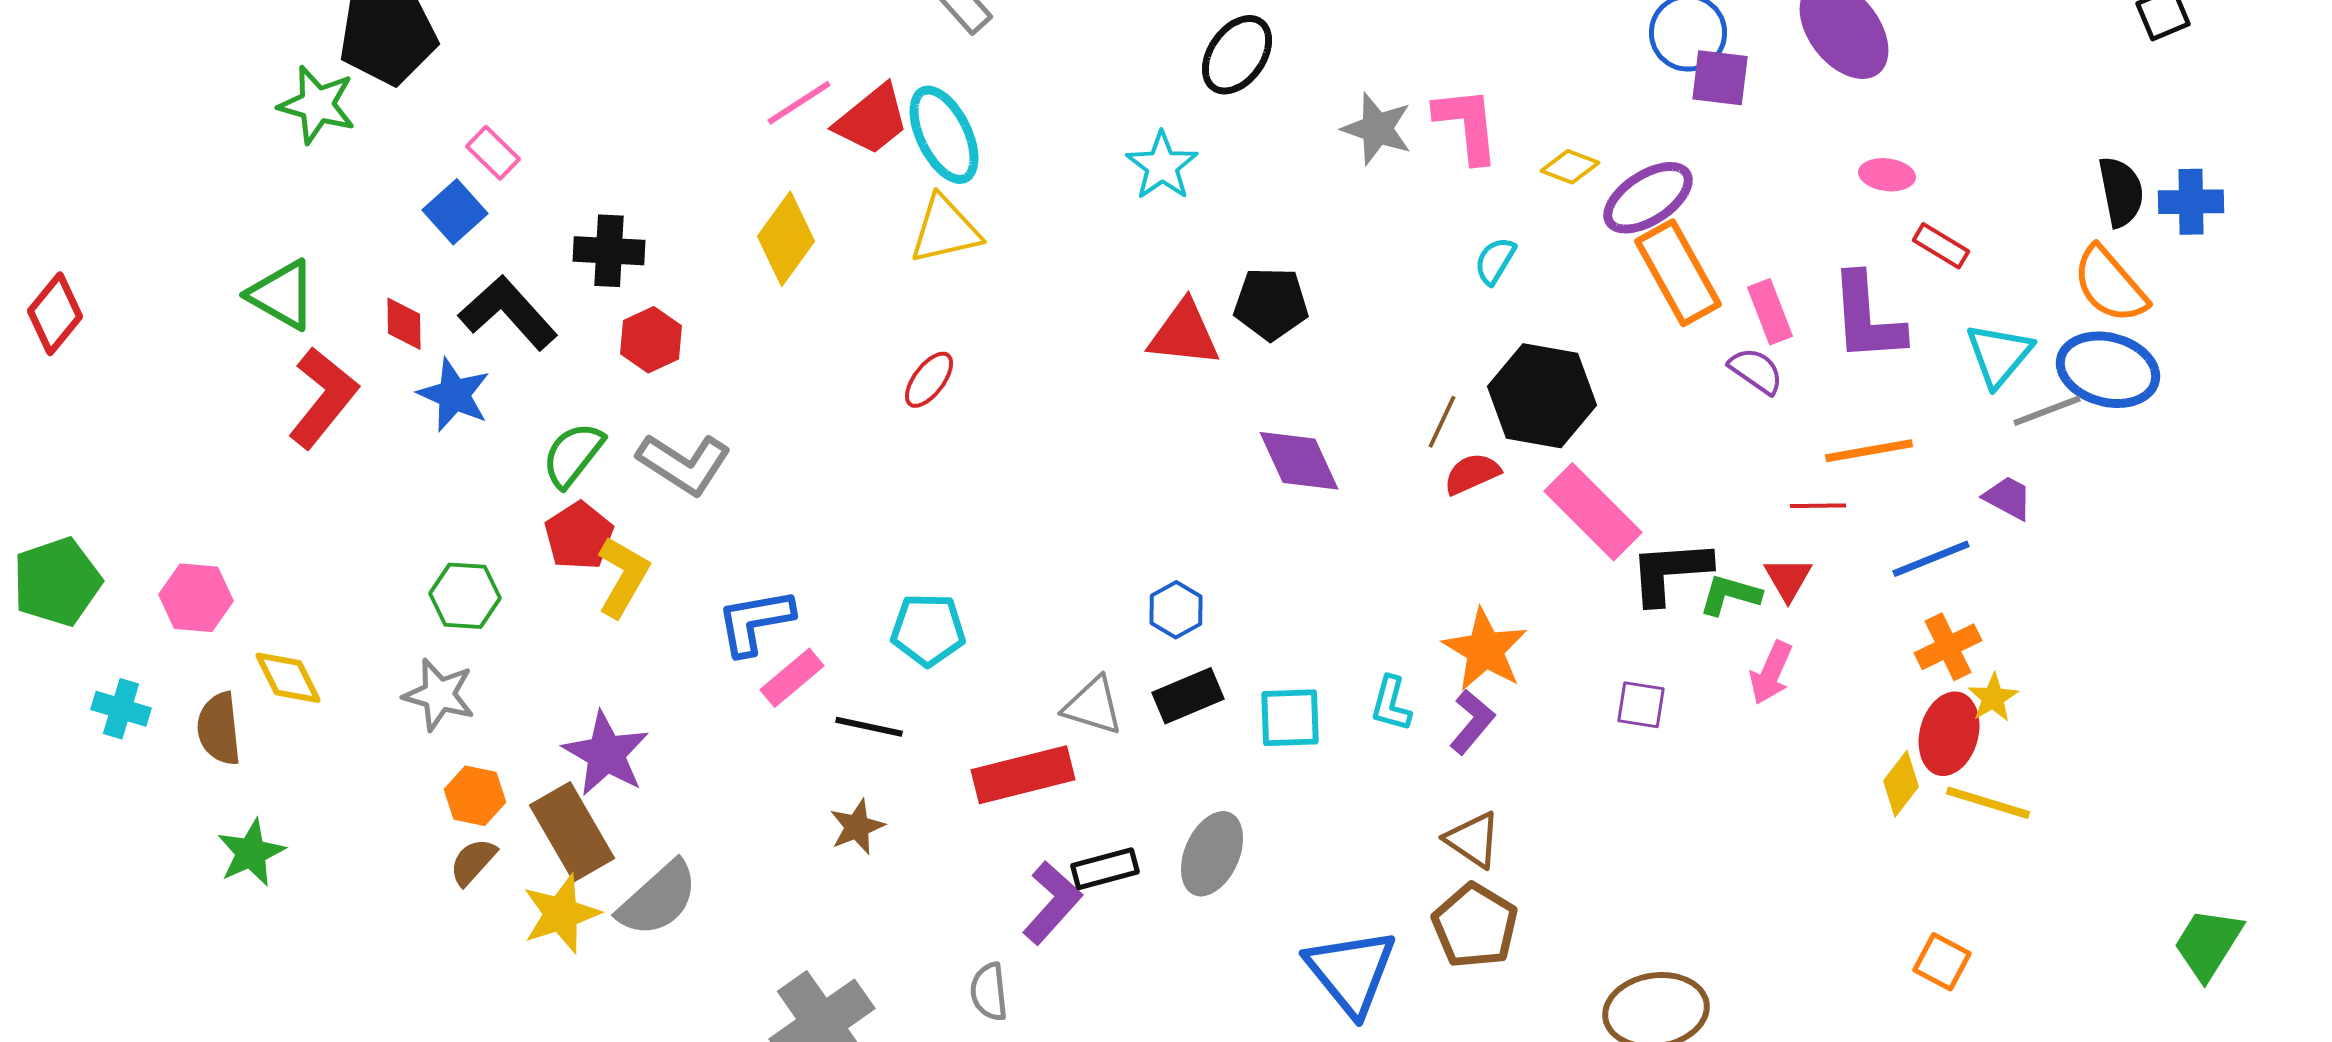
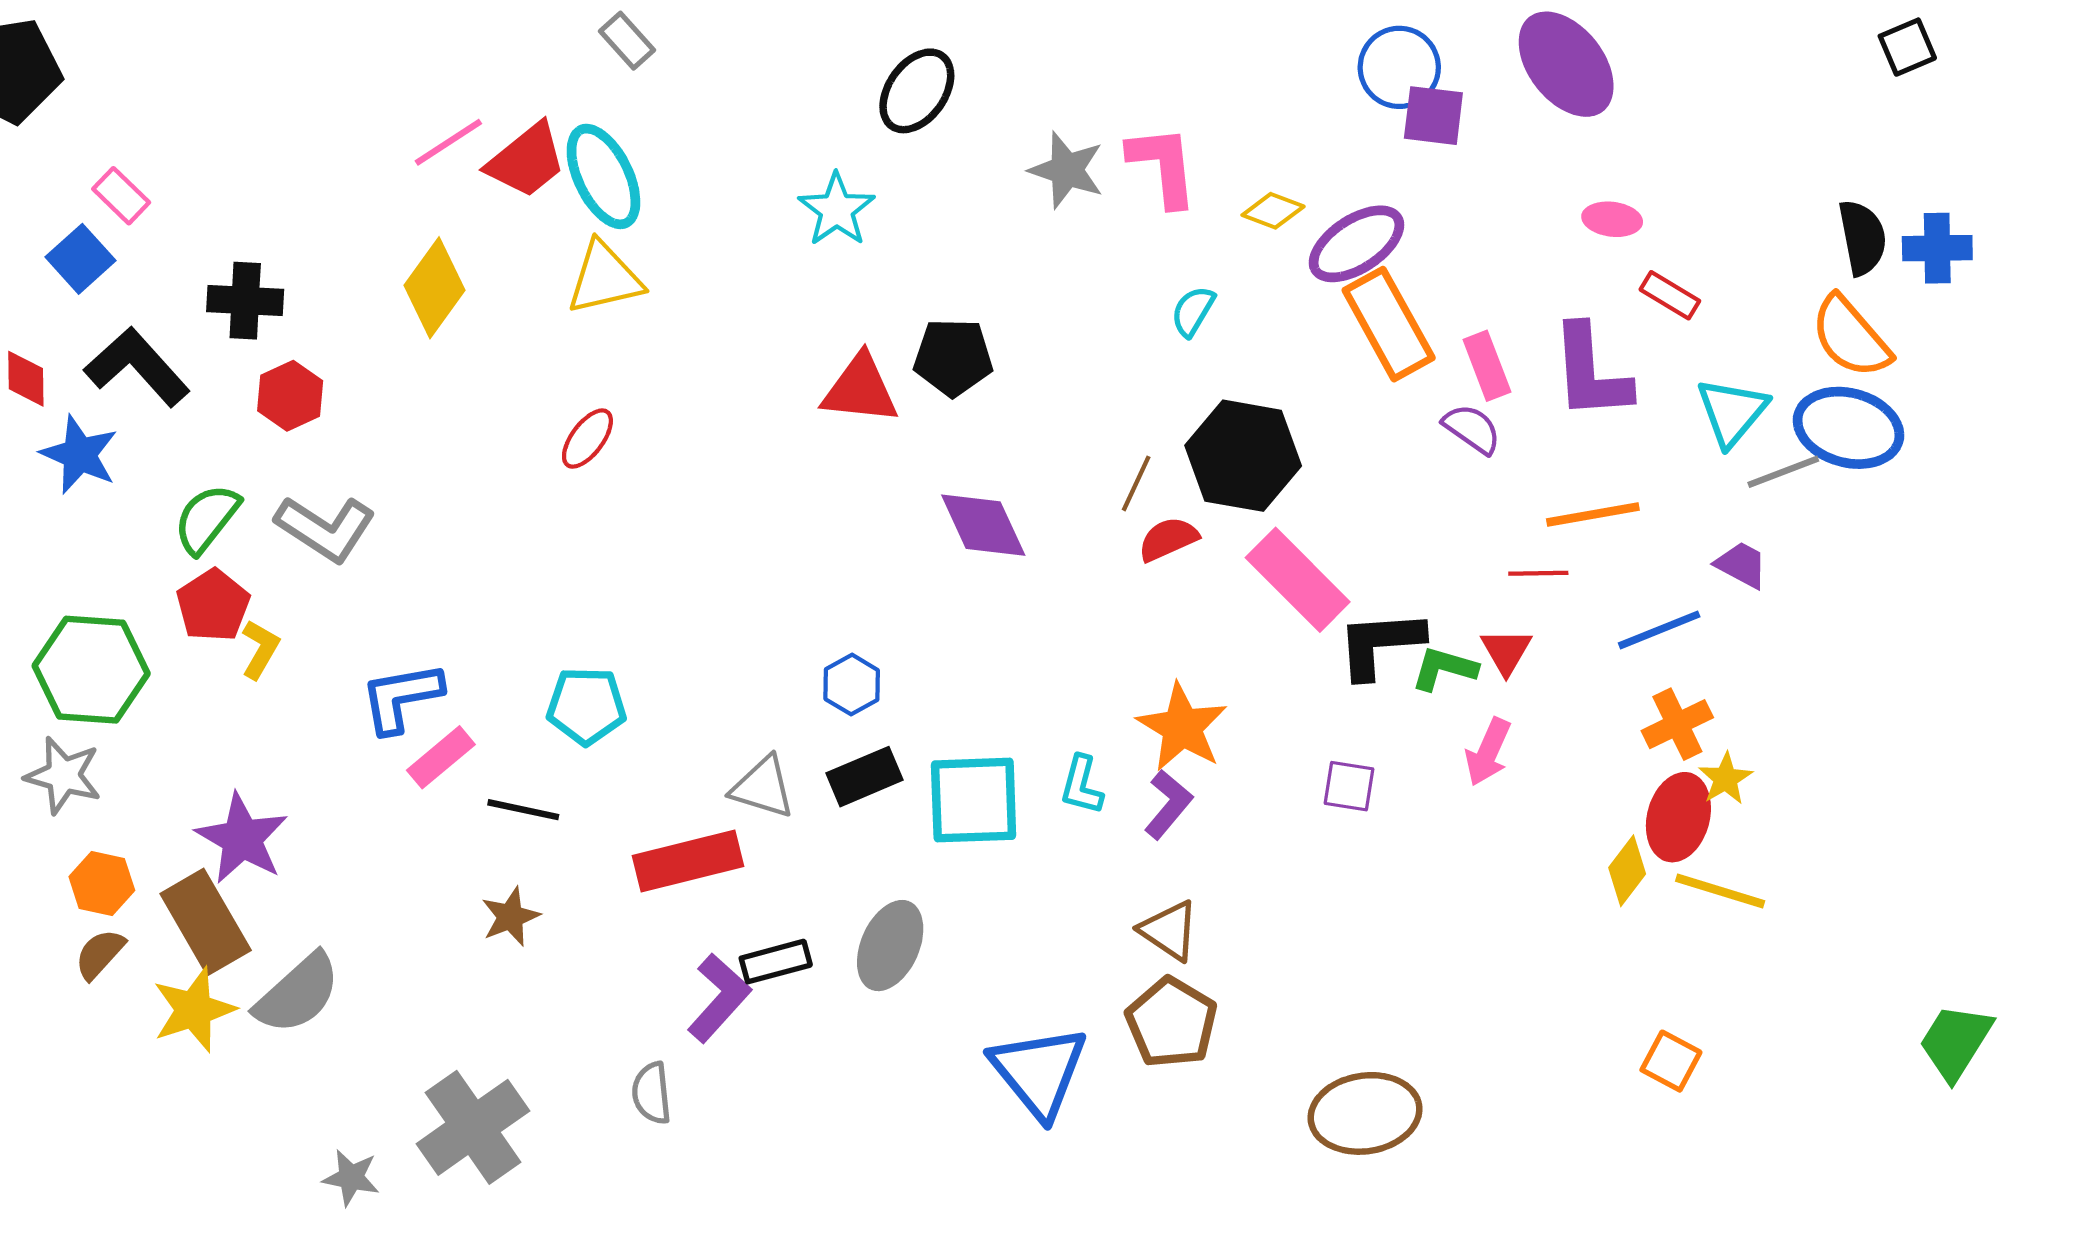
yellow L-shape: (623, 577) -> (260, 649), size x0.7
green hexagon: (465, 596) -> (91, 670), size x1.5
cyan square: (1290, 718) -> (974, 800), size x1.4

